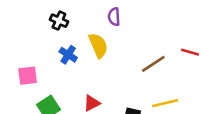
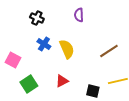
yellow semicircle: (98, 45) -> (67, 49), moved
pink square: (28, 76) -> (13, 60), turned 35

